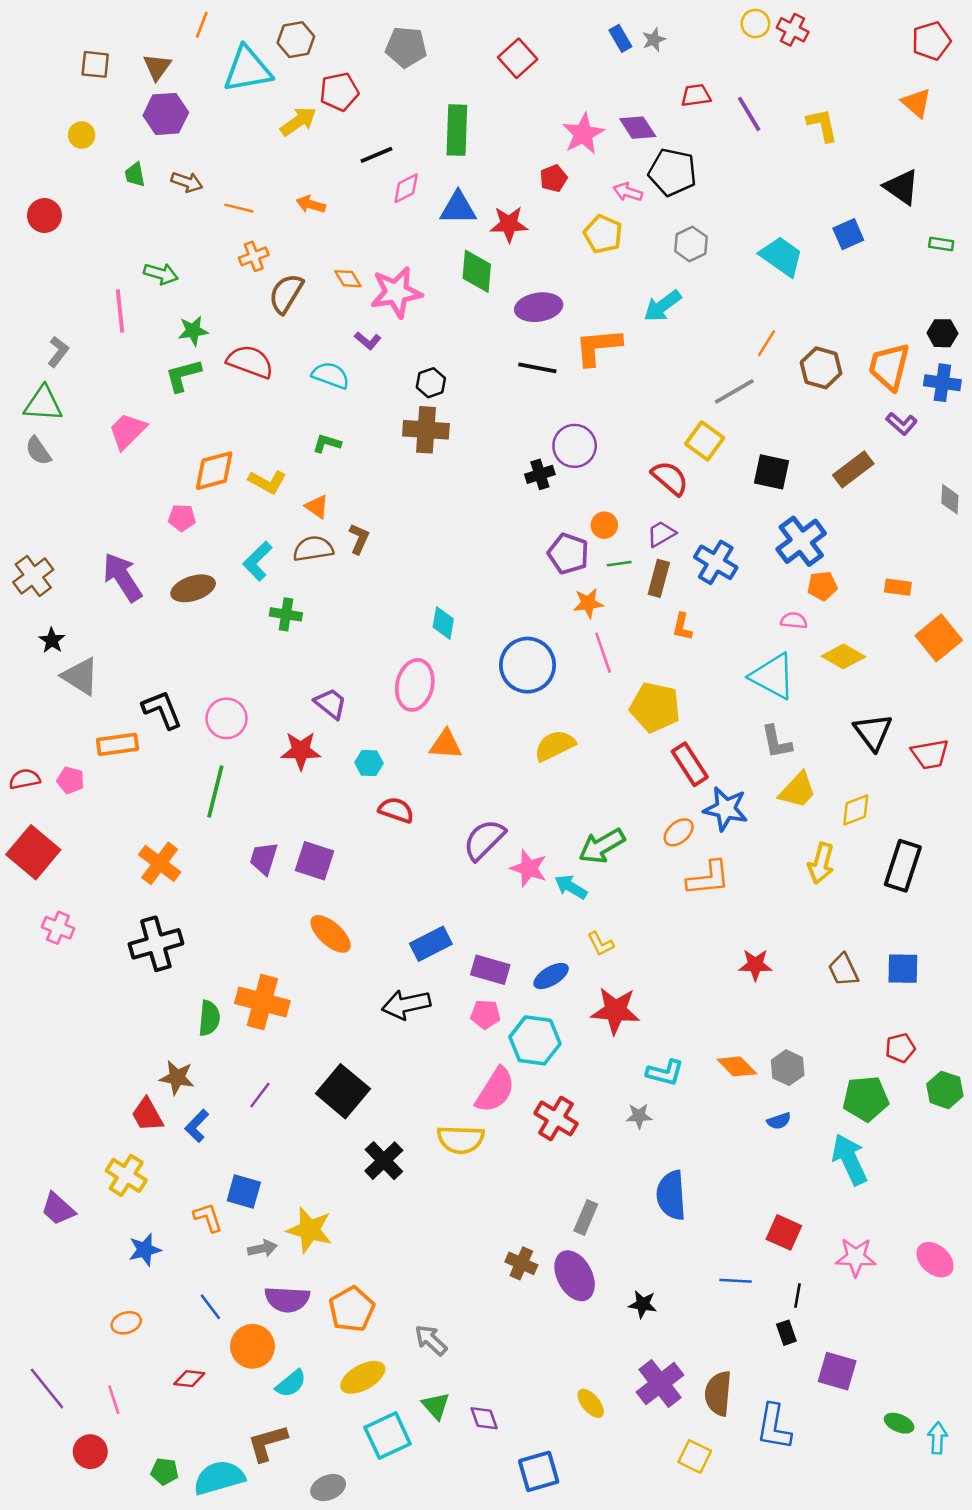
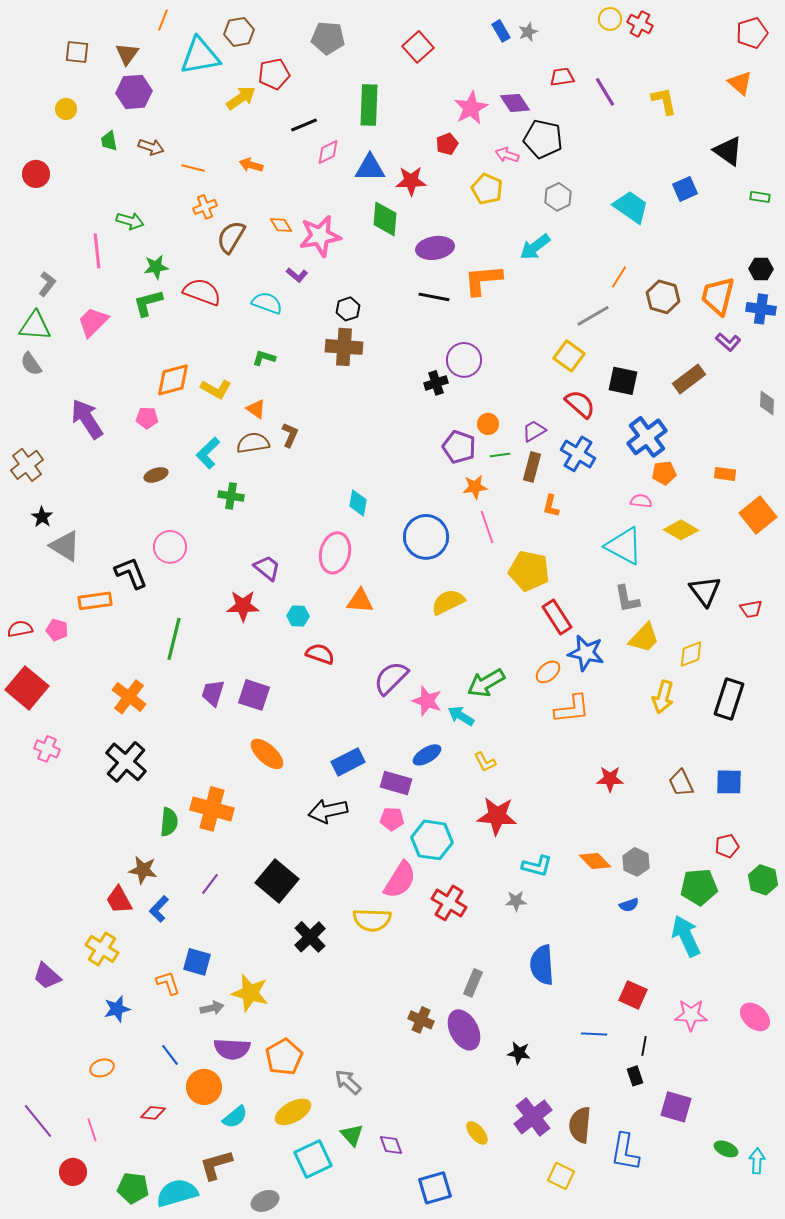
pink trapezoid: (127, 431) -> (93, 322), moved
red semicircle: (670, 478) -> (580, 404), moved
purple arrow: (122, 577) -> (87, 419), moved
brown ellipse: (193, 588) -> (156, 475), size x0.7
pink circle: (227, 718) -> (170, 547), moved
red trapezoid: (930, 754) -> (751, 609), size x0.7
black cross: (156, 944) -> (126, 762), turned -33
blue ellipse: (551, 976) -> (427, 755), moved
green pentagon: (165, 1471) -> (133, 1188), size x1.4

